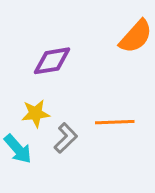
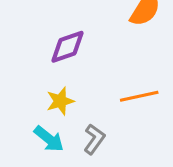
gray L-shape: (66, 138) -> (94, 139), moved

